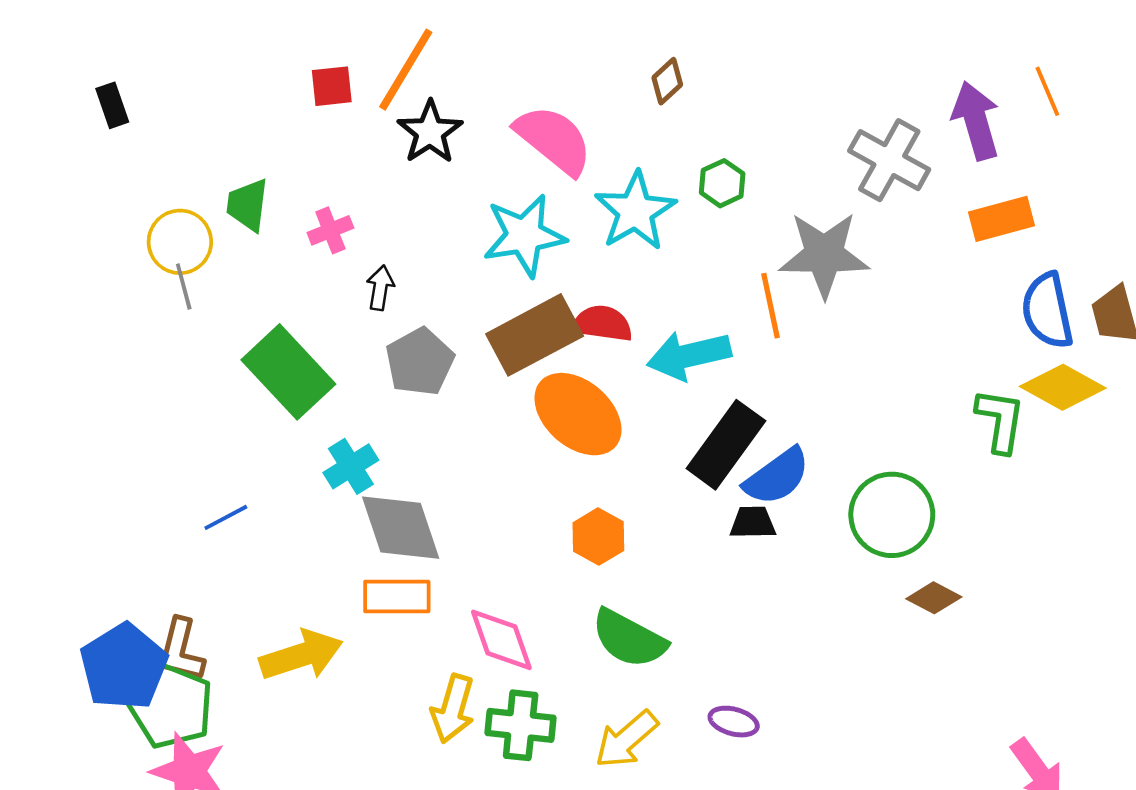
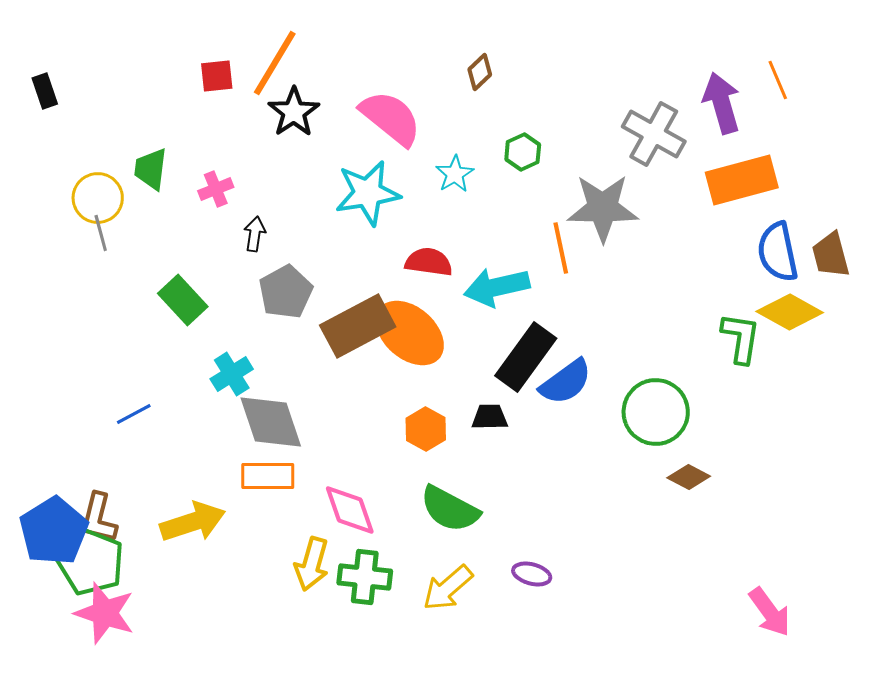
cyan star: (635, 211) -> (455, 174), size x0.6
orange rectangle: (1002, 219) -> (742, 180), size x1.4
brown rectangle: (535, 335) -> (358, 326), moved
green rectangle: (288, 372) -> (183, 300), size x0.7
black trapezoid: (753, 523) -> (490, 417), moved

